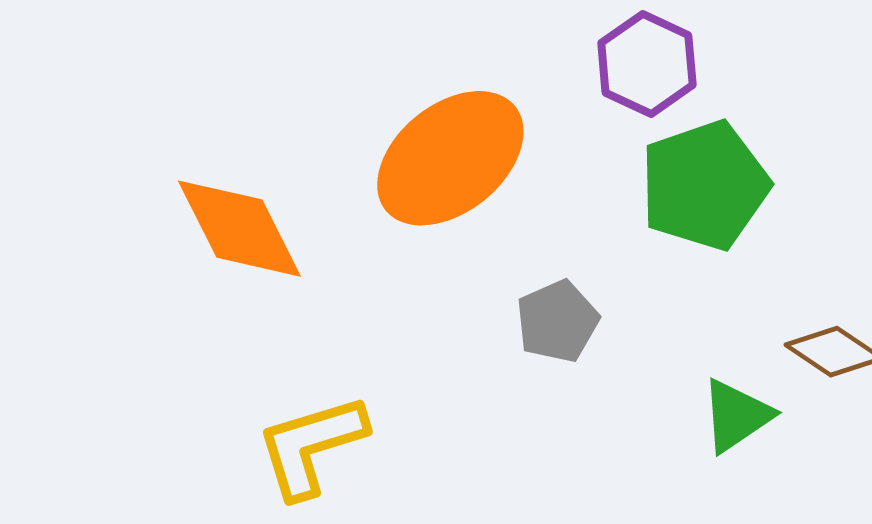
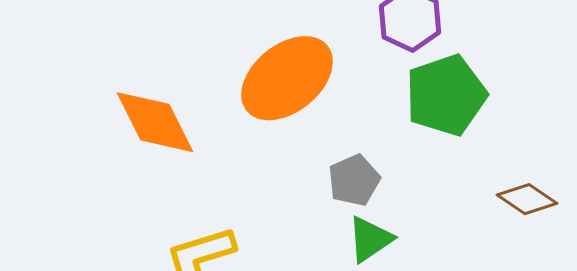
green triangle: (736, 416) -> (370, 239), moved

